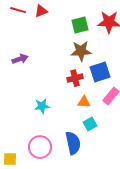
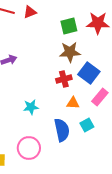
blue square: (100, 72) -> (89, 73), turned -35
cyan square: (90, 124) -> (87, 125), moved
blue semicircle: (73, 143) -> (62, 130), moved

